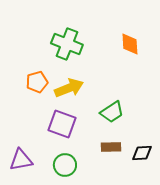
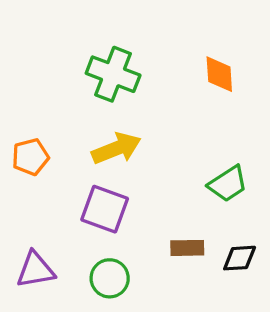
orange pentagon: (37, 82) -> (30, 157), moved
green trapezoid: (112, 112) -> (228, 184), moved

